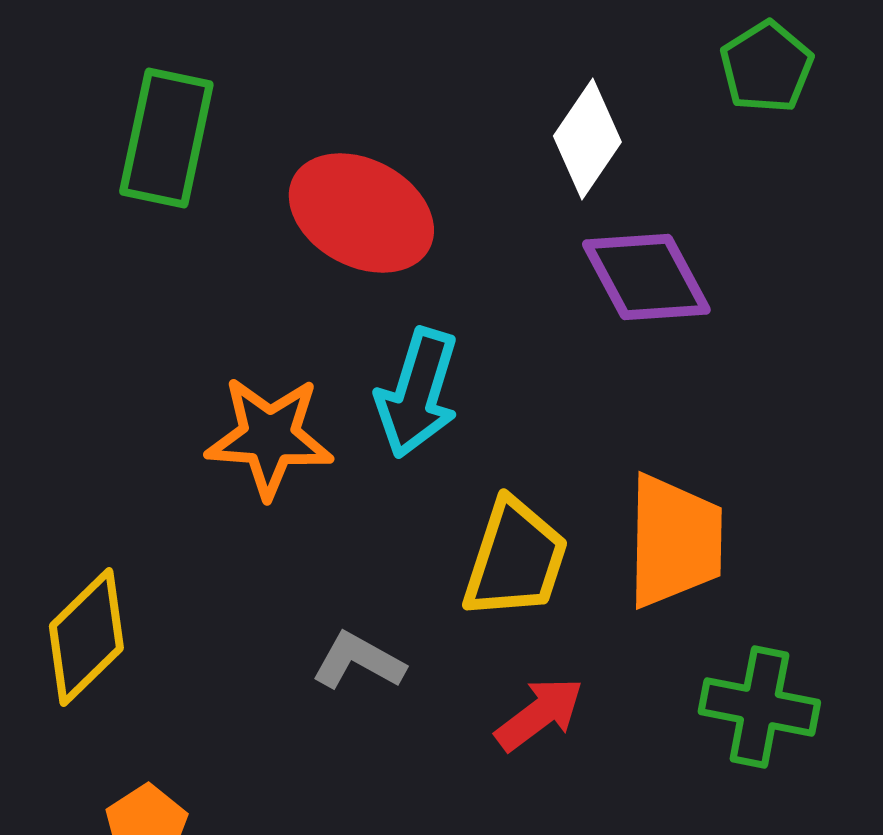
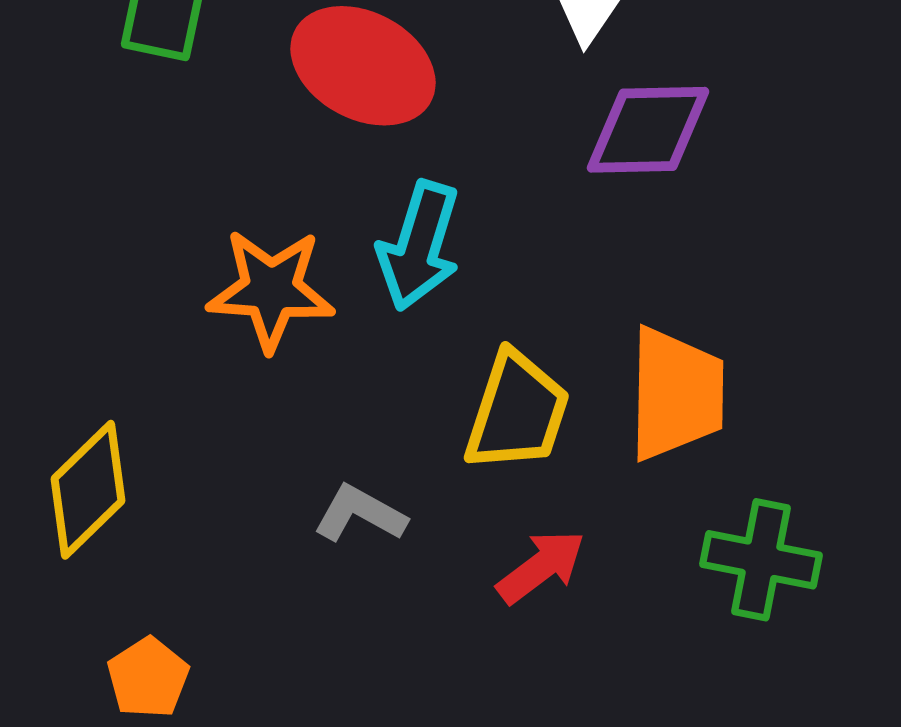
purple diamond: (646, 277) -> (648, 130), turned -63

